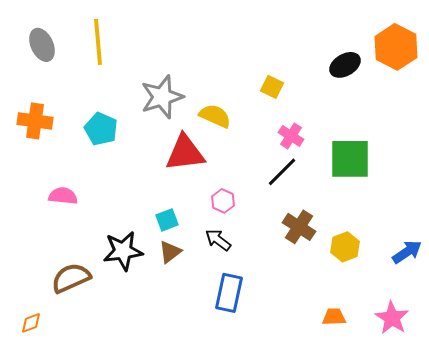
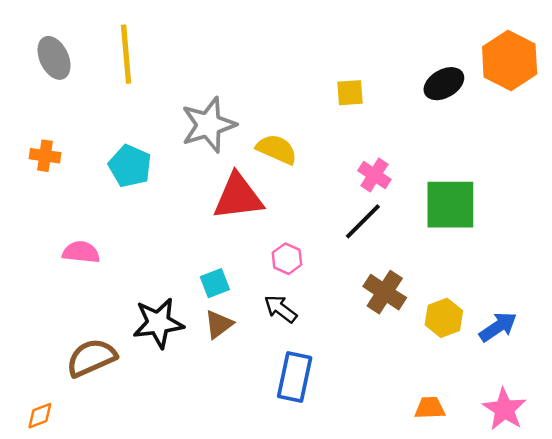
yellow square: (272, 87) -> (350, 93), moved, turned -30
orange cross: (35, 121) -> (45, 156), size x0.7
blue arrow: (407, 252) -> (498, 327), moved

